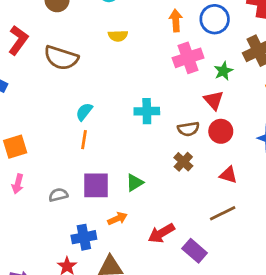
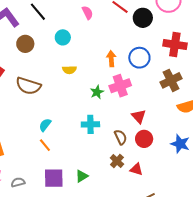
green star: (223, 71) -> (97, 92), moved
brown semicircle: (188, 129) -> (121, 137), turned -105
orange line: (84, 140) -> (45, 145), turned -48
red triangle: (228, 175) -> (136, 169), moved
gray semicircle: (58, 195) -> (18, 182), moved

